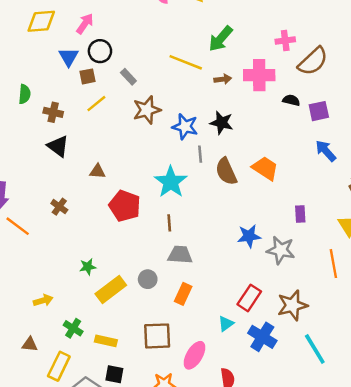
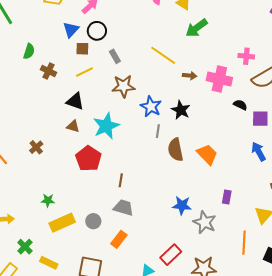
green arrow: (221, 39) -> (196, 28), moved
black triangle: (58, 146) -> (75, 101), moved, turned -30
cyan star: (171, 182) -> (106, 126), moved

